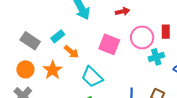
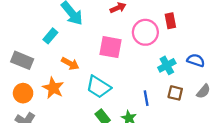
cyan rectangle: (58, 36) -> (50, 36), moved
cyan cross: (156, 57) -> (167, 65), moved

